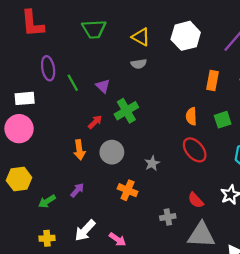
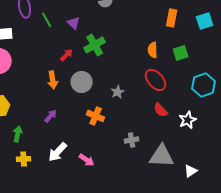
red semicircle: (196, 200) -> (161, 110), moved
green arrow: (47, 201) -> (18, 134), moved, turned 133

